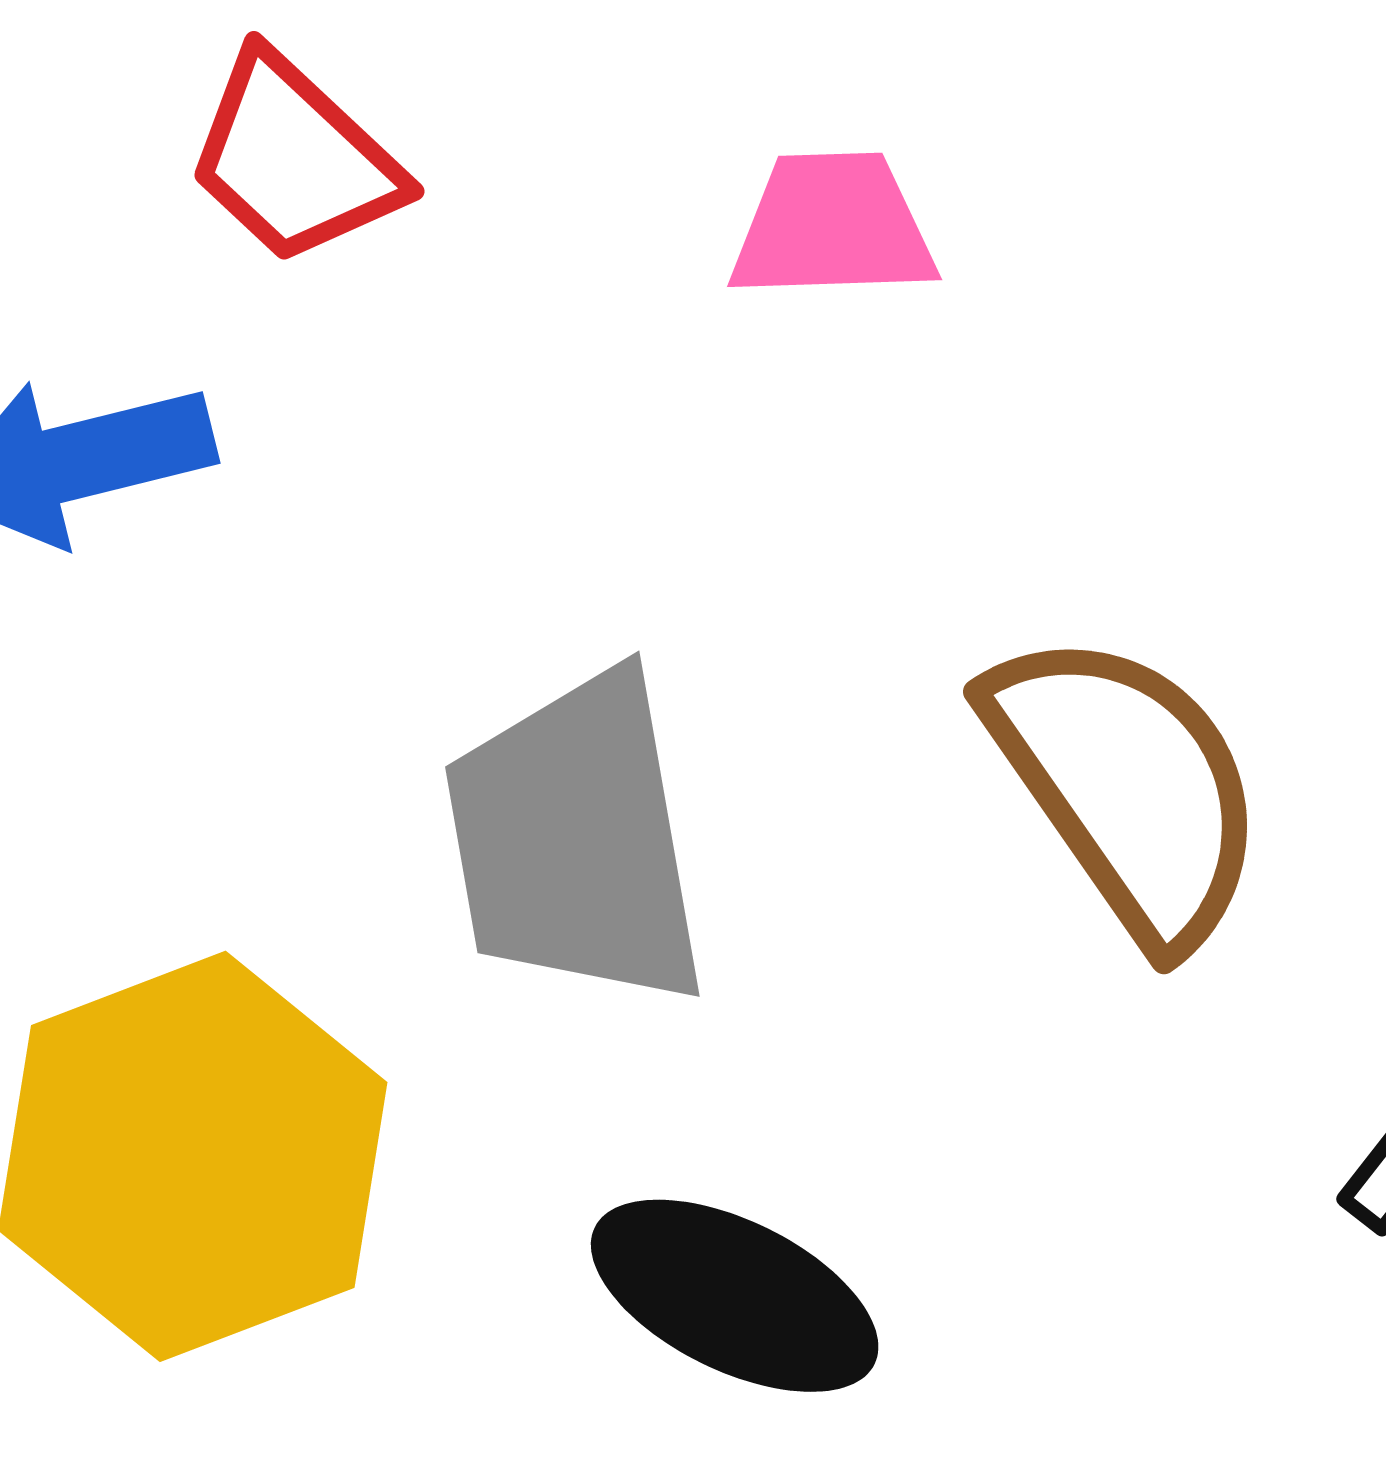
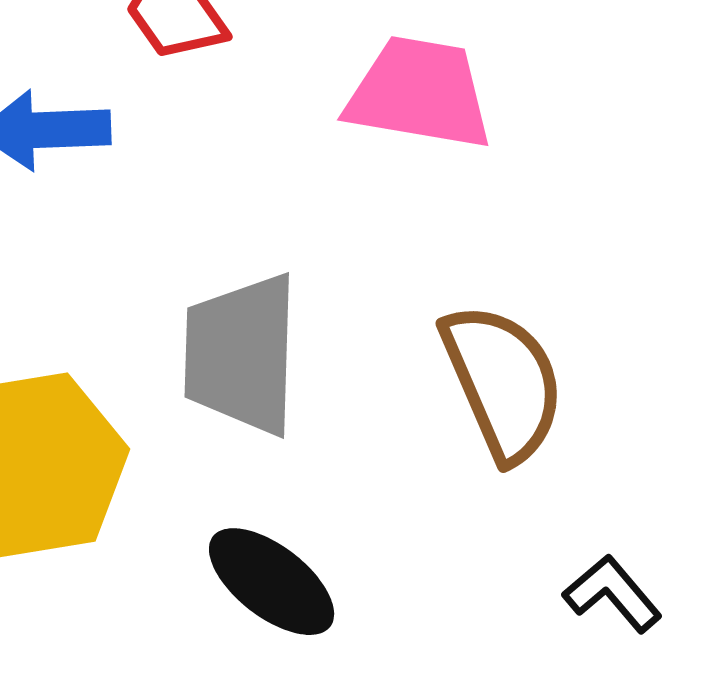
pink trapezoid: (833, 226) -> (419, 93), size x1.5

